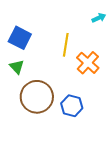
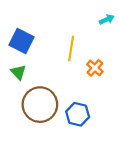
orange cross: (88, 63) -> (95, 68), size x0.7

